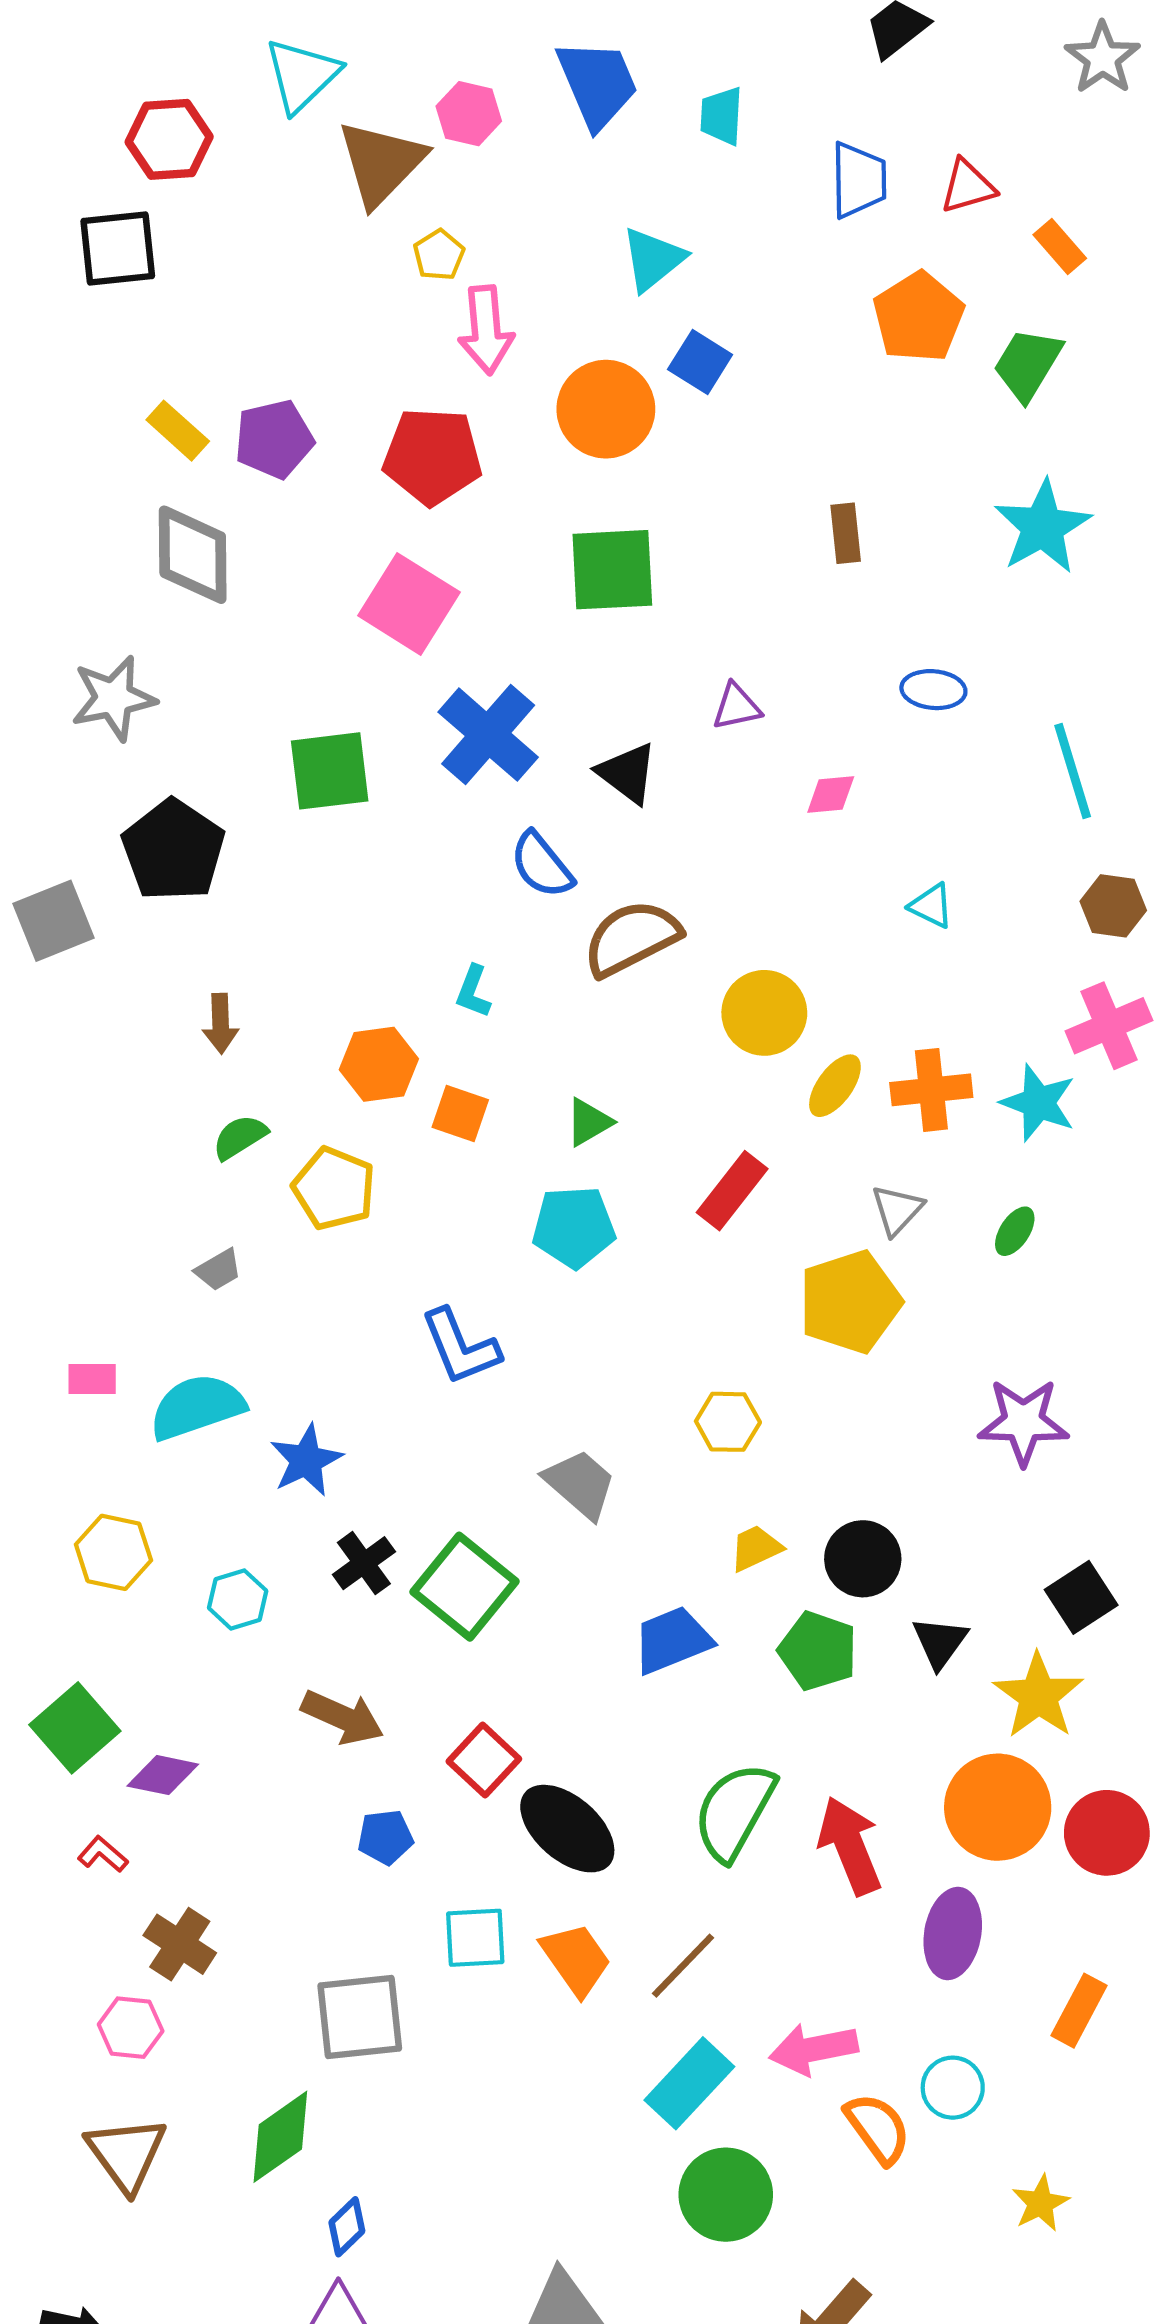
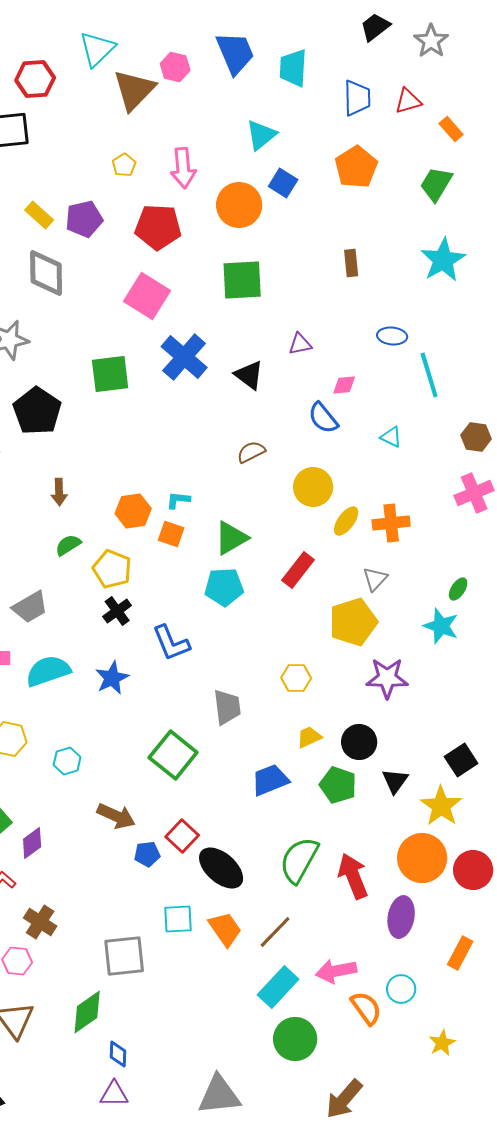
gray star: (1103, 58) -> (431, 41), moved
cyan trapezoid: (721, 116) -> (293, 68), size x1.4
yellow pentagon: (439, 255) -> (124, 165), moved
orange pentagon: (918, 317) -> (356, 167), moved
cyan line: (1073, 771) -> (429, 375), moved
blue semicircle: (542, 865) -> (323, 418), moved
brown semicircle: (632, 938) -> (251, 452), size x0.6
cyan L-shape: (473, 991) -> (178, 500), moved, turned 75
cyan star: (1038, 1103) -> (441, 626), moved
green triangle: (589, 1122) -> (231, 538), size x1.5
green ellipse: (1015, 1231) -> (458, 589), moved
gray trapezoid: (218, 1270) -> (30, 607), moved, size x1.6
purple star: (1023, 1422) -> (387, 678), moved
blue star: (306, 1460) -> (112, 678), moved
gray trapezoid: (580, 1484) -> (227, 707), turned 42
black cross: (364, 1563) -> (117, 611), moved
purple diamond: (163, 1775) -> (32, 843), turned -48
blue pentagon: (385, 1837) -> (147, 854), moved
blue diamond: (347, 2227) -> (118, 1054), turned -44

